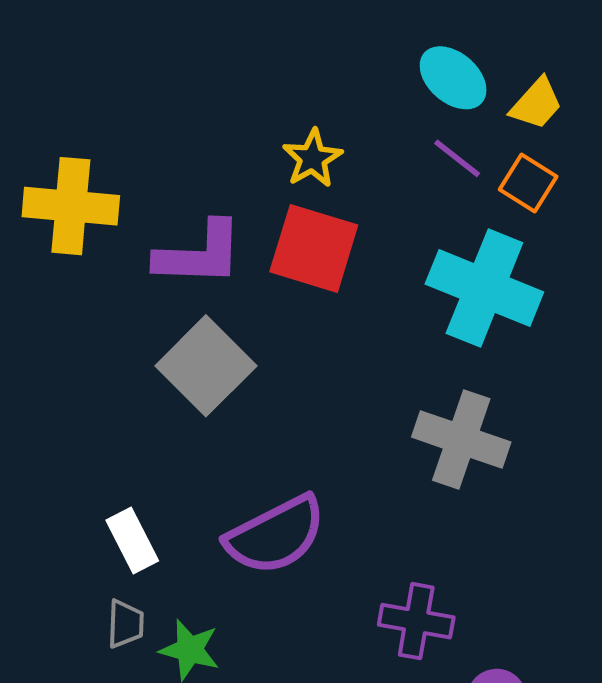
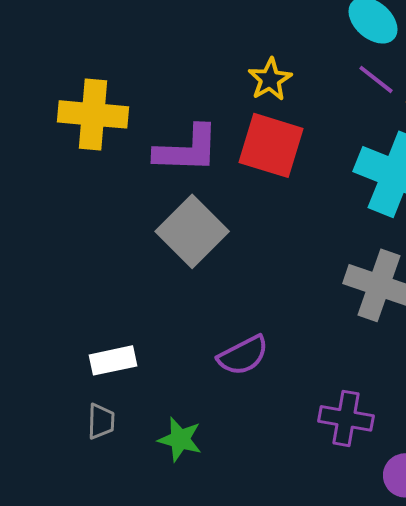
purple semicircle: (276, 535) -> (243, 355), size x0.7
white rectangle: (132, 541) -> (113, 360), moved, turned -75
gray trapezoid: (125, 624) -> (101, 421), moved

